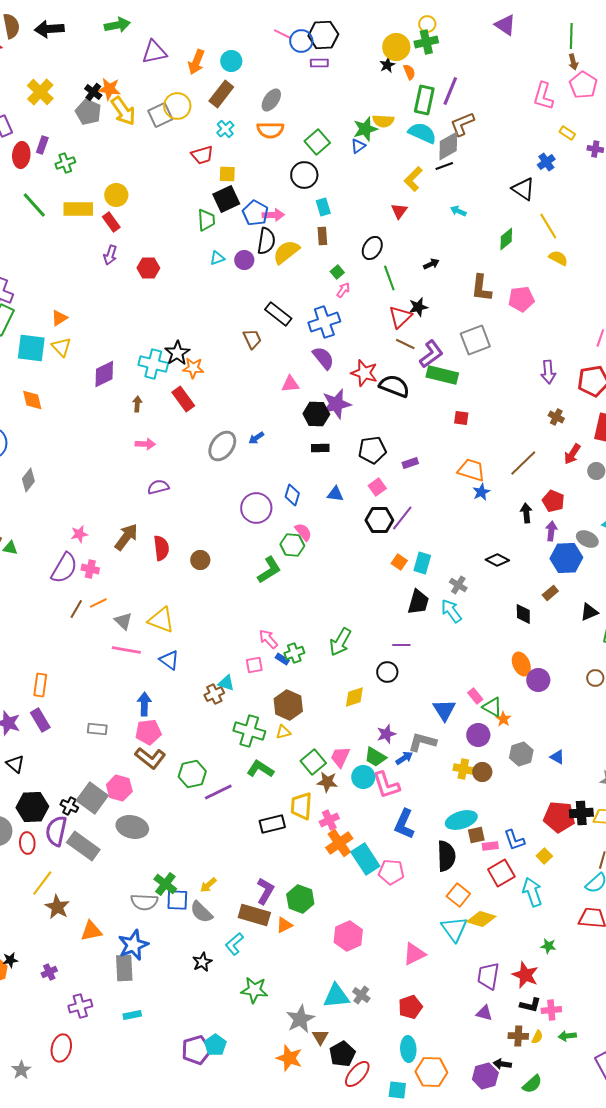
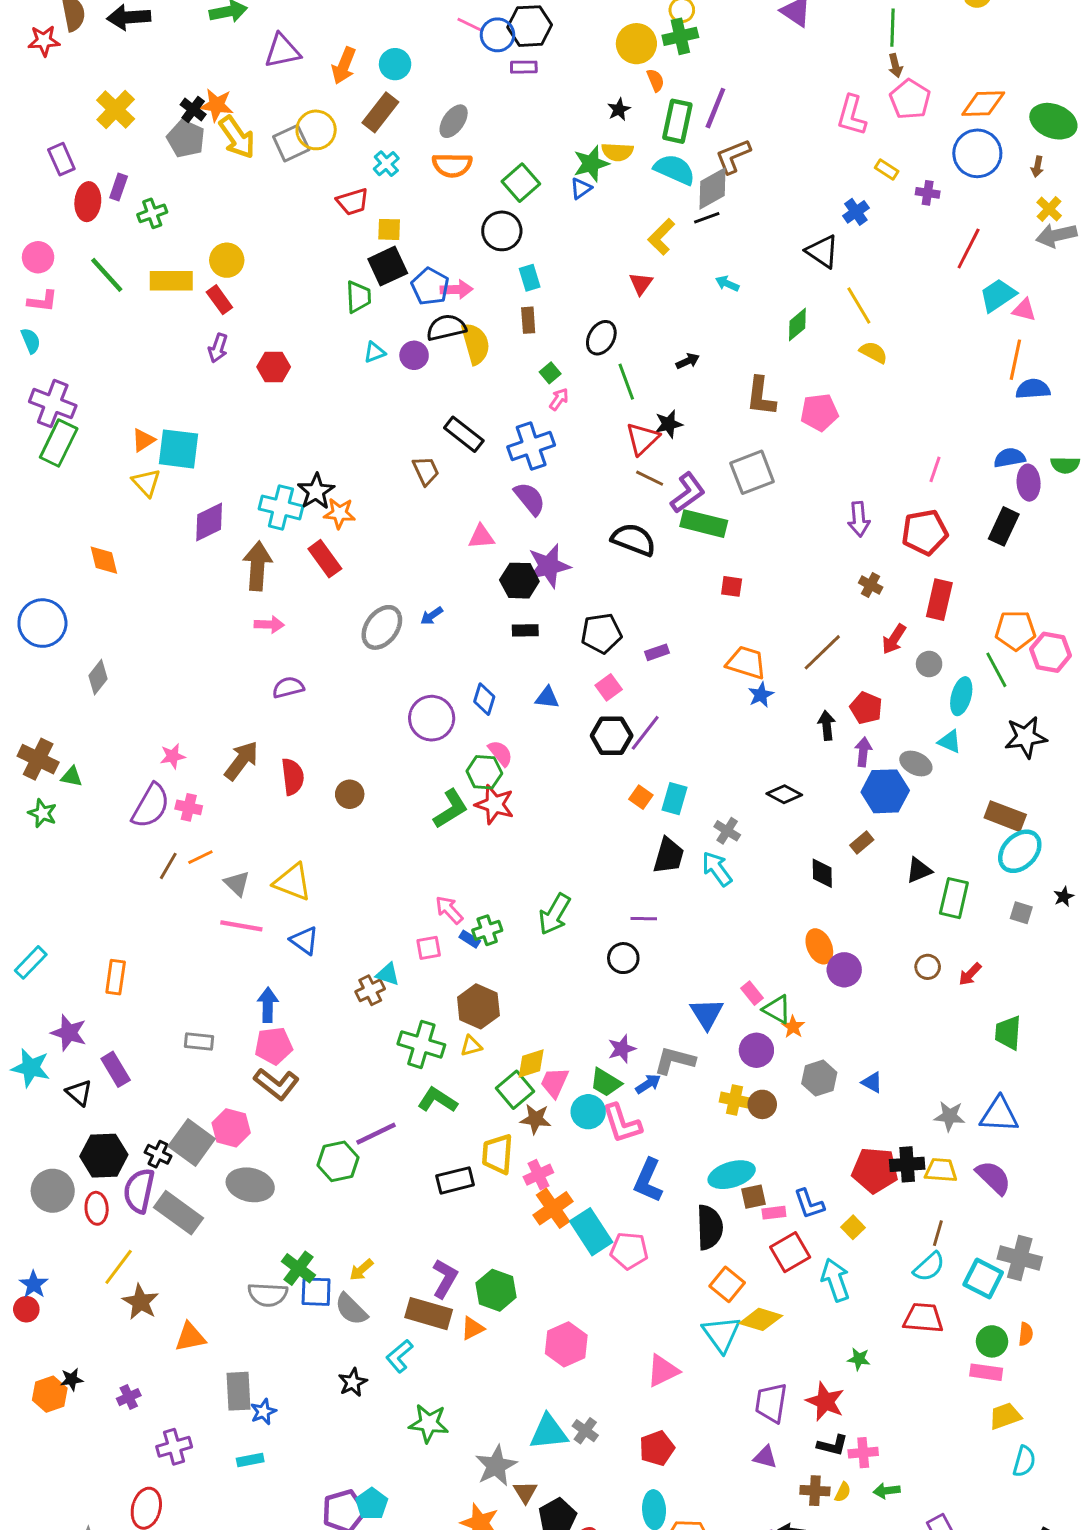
black star: (387, 65) -> (619, 109), moved
black semicircle: (266, 241) -> (446, 327), turned -112
yellow semicircle: (286, 252) -> (476, 344), turned 112
cyan square: (31, 348) -> (179, 449), moved
red star: (364, 373) -> (495, 804), moved
brown arrow: (137, 404) -> (258, 566), size x2.0
yellow diamond: (354, 697) -> (531, 1063), moved
purple rectangle: (40, 720) -> (116, 1069), moved
green hexagon: (192, 774) -> (338, 1161), moved
blue star: (133, 945) -> (263, 1412), moved, size x0.6

